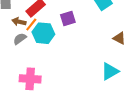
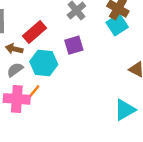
orange line: (31, 24) -> (33, 92), moved
pink cross: (30, 79) -> (17, 99), moved

